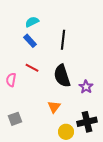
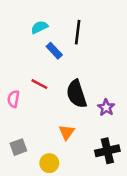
black line: (63, 40) -> (78, 32), moved
blue rectangle: (30, 41) -> (54, 51), moved
yellow circle: (66, 132) -> (49, 163), moved

